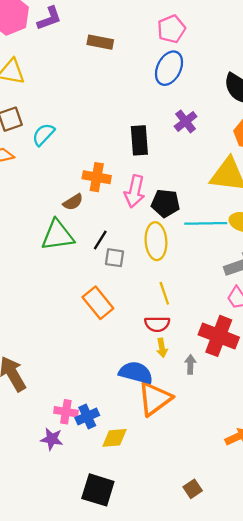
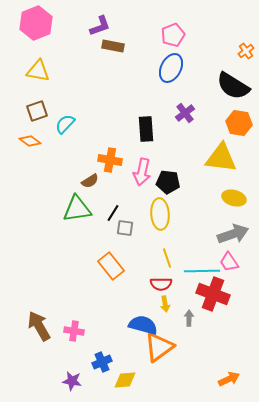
purple L-shape: (49, 18) -> (100, 26), moved
cyan line: (206, 223) -> (202, 271), moved
pink cross: (66, 412) -> (74, 331), moved

